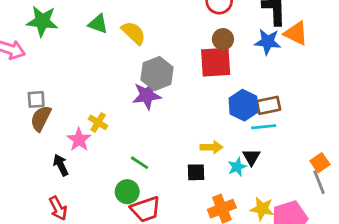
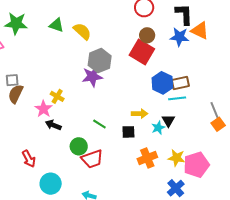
red square: (216, 62) -> (142, 52), turned 35
green line: (140, 163) -> (99, 124), moved
black arrow: (61, 165) -> (53, 125), moved, turned -42
gray line: (319, 182) -> (215, 110), moved

